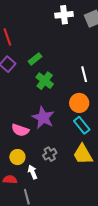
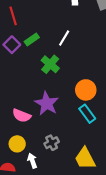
green rectangle: (35, 59) -> (32, 40), moved
white line: (84, 74) -> (64, 38), moved, turned 42
yellow trapezoid: (83, 154) -> (85, 158), moved

